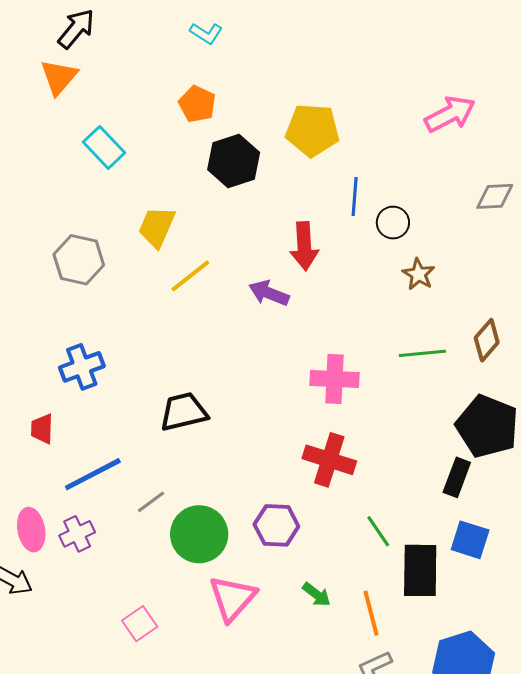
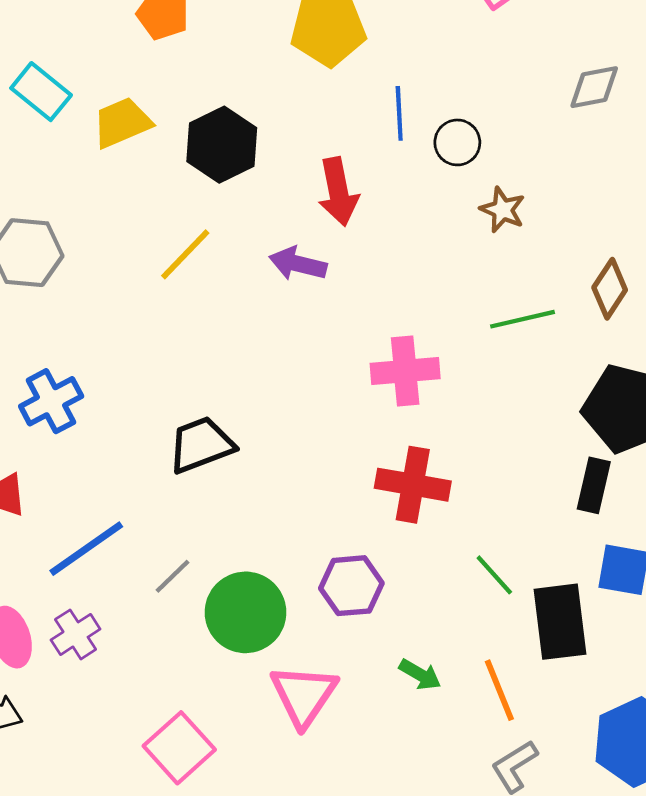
black hexagon: (234, 161) -> (222, 145), moved
yellow trapezoid: (157, 227) -> (122, 123), moved, turned 51
pink square: (140, 624) -> (179, 748), size x1.4

